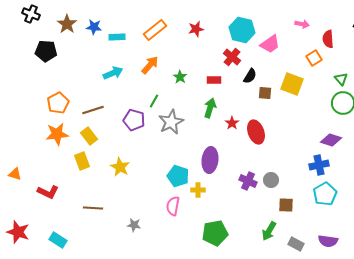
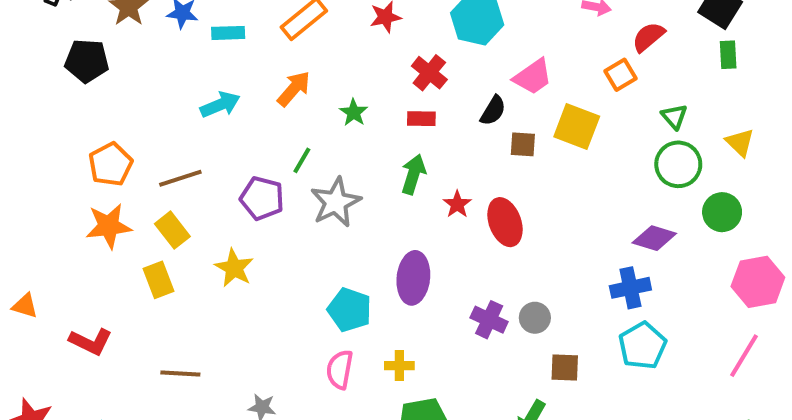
red semicircle: (328, 39) -> (648, 37), turned 54
pink trapezoid: (270, 44) -> (533, 77), moved
red cross: (232, 57) -> (429, 73), moved
yellow star: (120, 167) -> (234, 268), moved
yellow cross: (198, 190) -> (399, 366), moved

